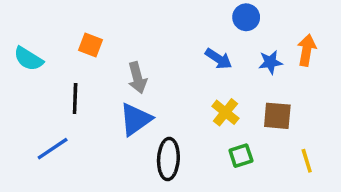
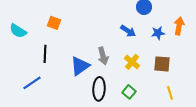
gray arrow: (137, 78) -> (103, 56), moved
green square: (241, 156) -> (129, 92), moved, turned -32
yellow line: (307, 161) -> (170, 93), moved

